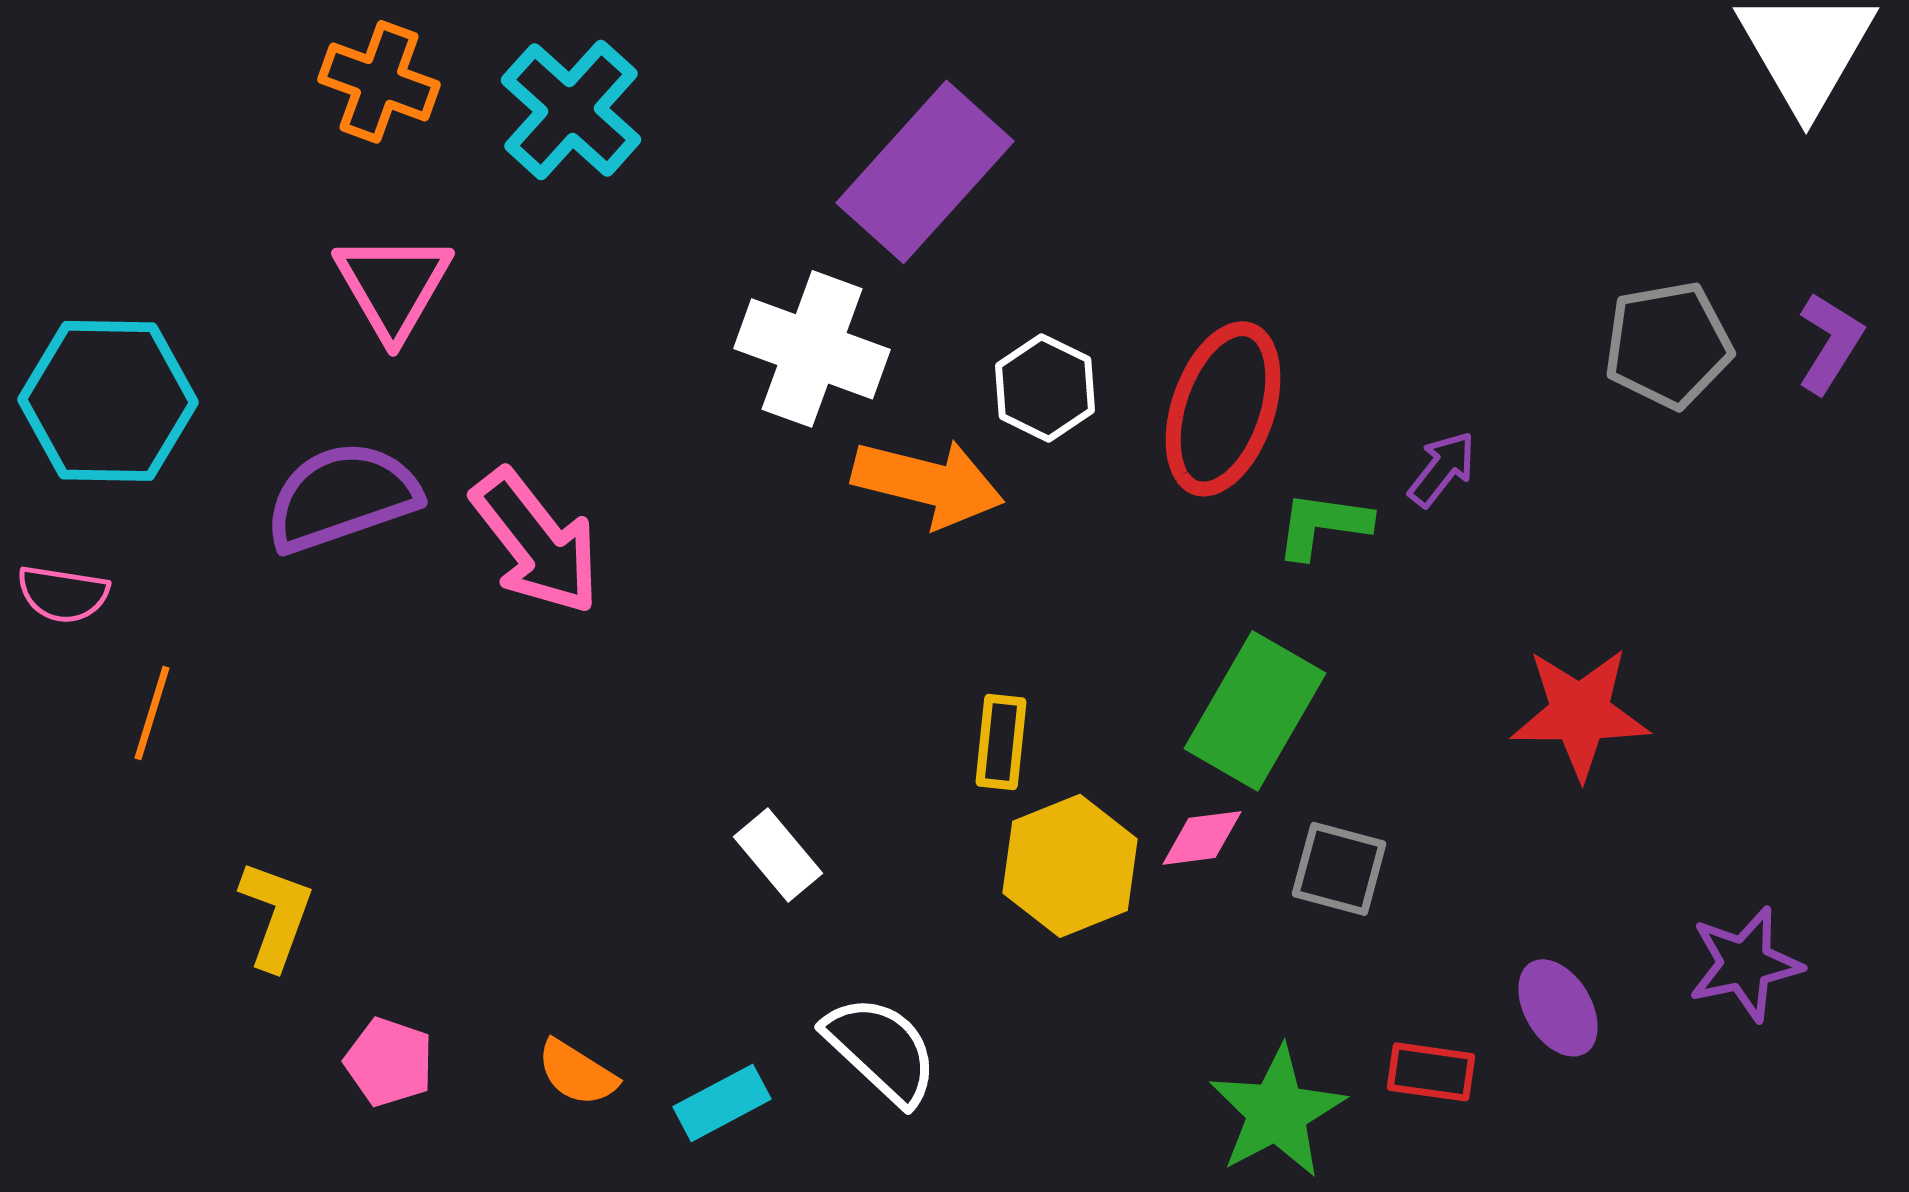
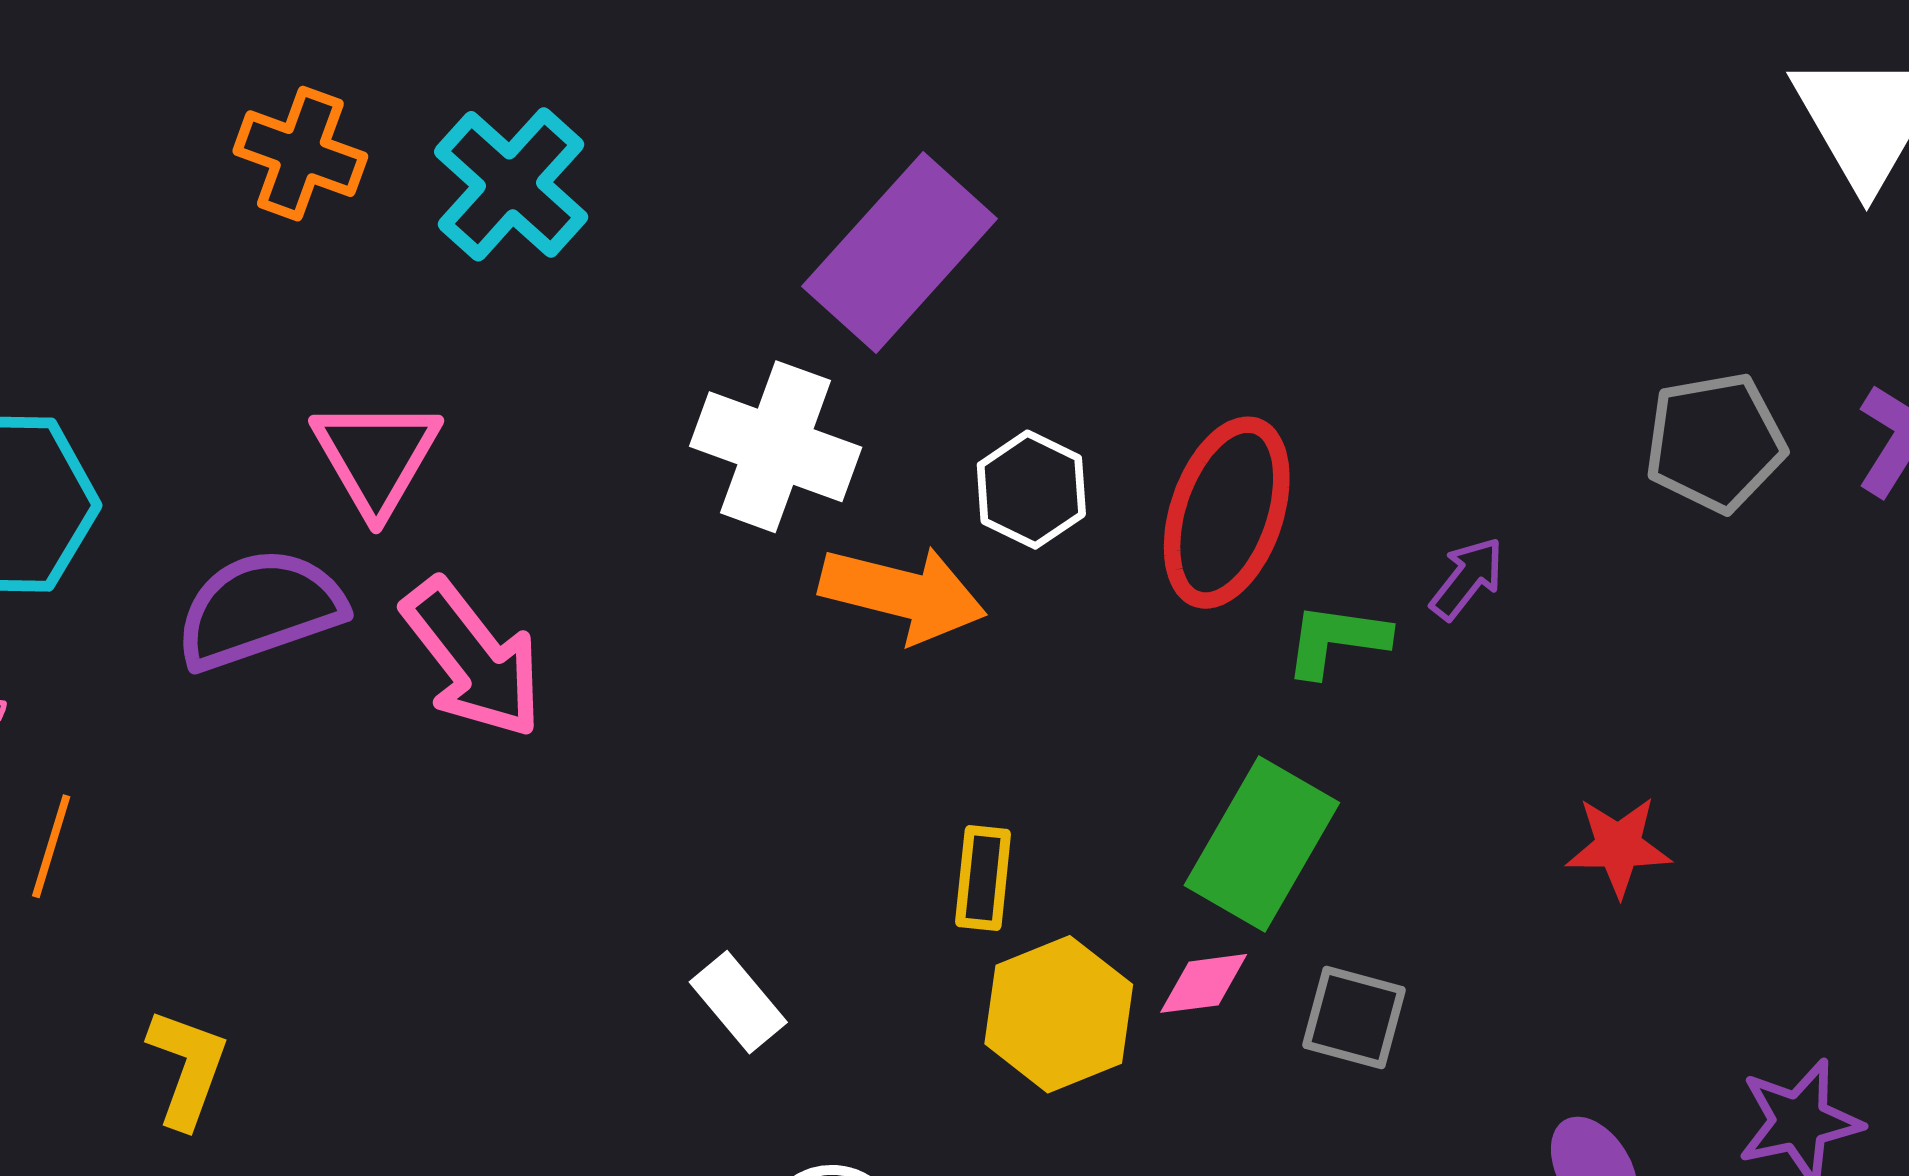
pink triangle: (393, 286) -> (376, 457), moved
red star: (1580, 713) -> (1619, 846), size x0.7

